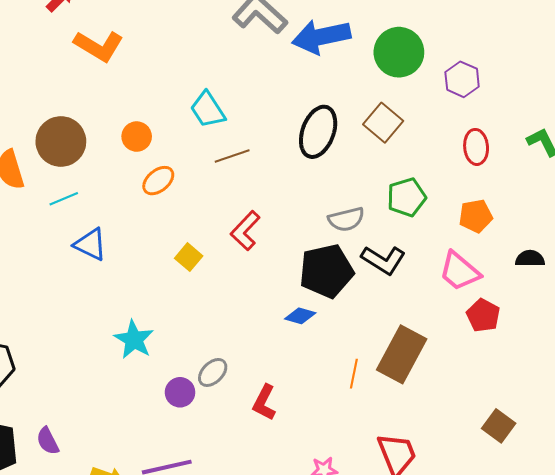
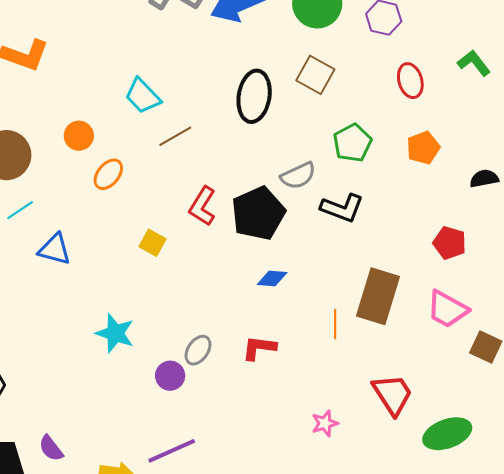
black pentagon: (326, 271) -> (258, 213), moved
pink trapezoid: (460, 271) -> (447, 309), moved
red L-shape: (264, 402) -> (259, 348), moved, turned 81

